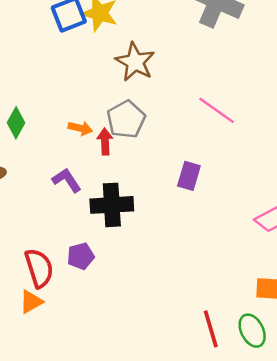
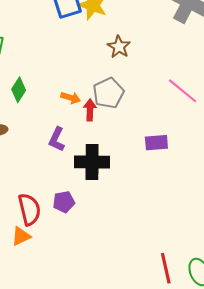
brown star: (135, 62) -> (119, 47), size x0.7
purple rectangle: (189, 176) -> (156, 143), turned 65
purple L-shape: (67, 180) -> (57, 139), turned -125

